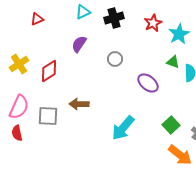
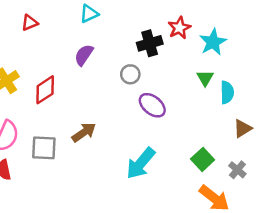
black cross: (114, 18) -> (150, 43), moved
green triangle: (173, 62) -> (205, 78), turned 40
purple ellipse: (148, 83) -> (152, 105), moved
brown arrow: (79, 104) -> (84, 132), turned 144

